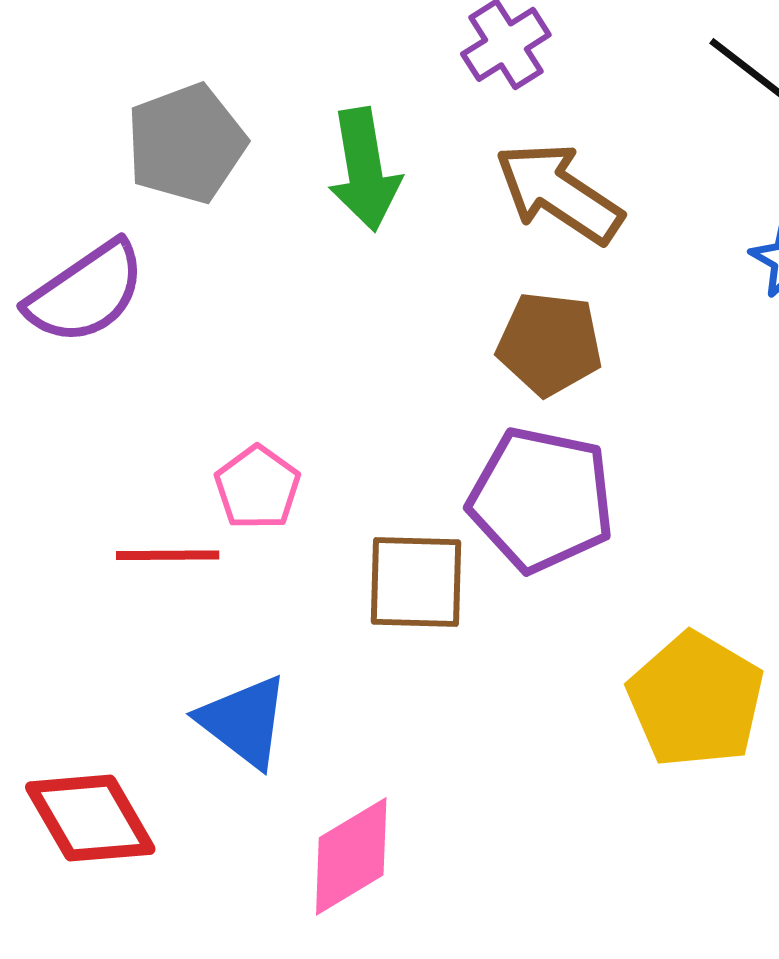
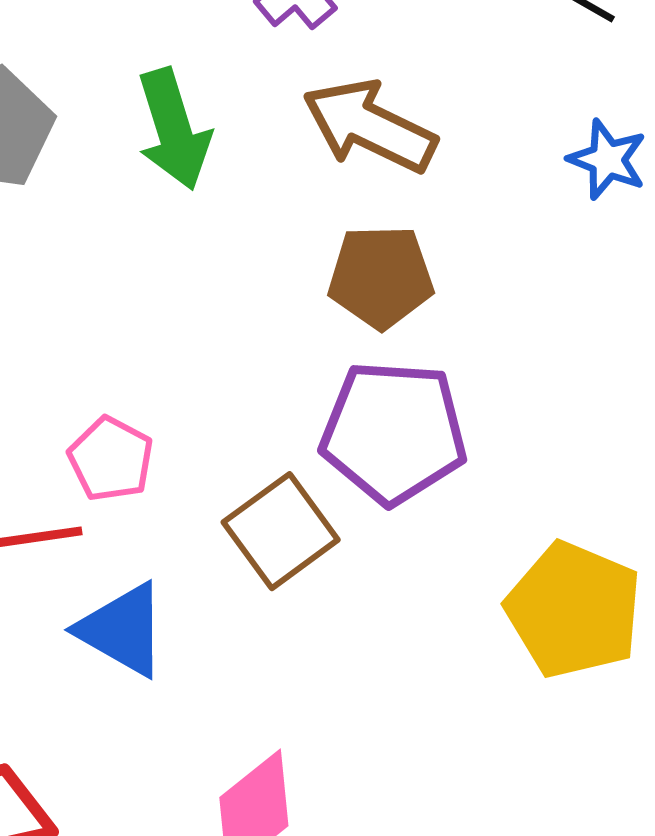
brown square: (416, 582) -> (281, 531), turned -30
blue triangle: (244, 721) -> (122, 630), moved

